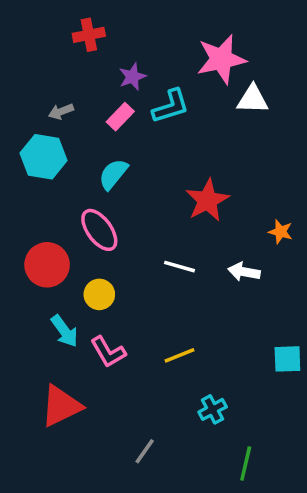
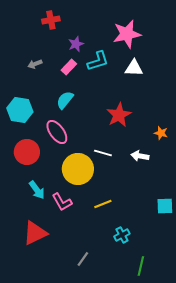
white triangle: (253, 99) -> (134, 68), moved
cyan hexagon: (44, 157) -> (20, 110), moved
yellow circle: (99, 294) -> (78, 169), moved, size x1.8

